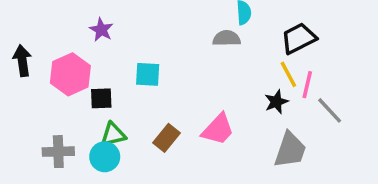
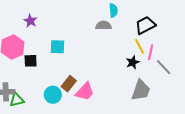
pink trapezoid: (218, 129) -> (85, 92), moved
green triangle: (113, 134) -> (17, 100), moved
cyan circle: (105, 157) -> (53, 95), moved

